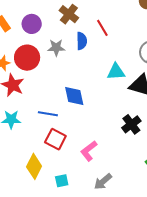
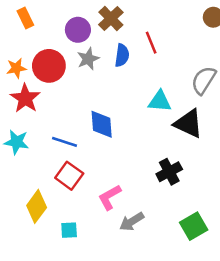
purple circle: (32, 24) -> (78, 30), moved
gray star: (56, 48) -> (88, 59), turned -30
gray arrow: (103, 182) -> (132, 222), moved

